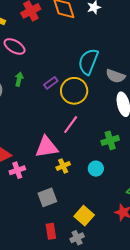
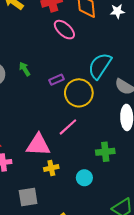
pink ellipse: (15, 46) -> (64, 30), moved
green arrow: (19, 79) -> (25, 69), turned -56

